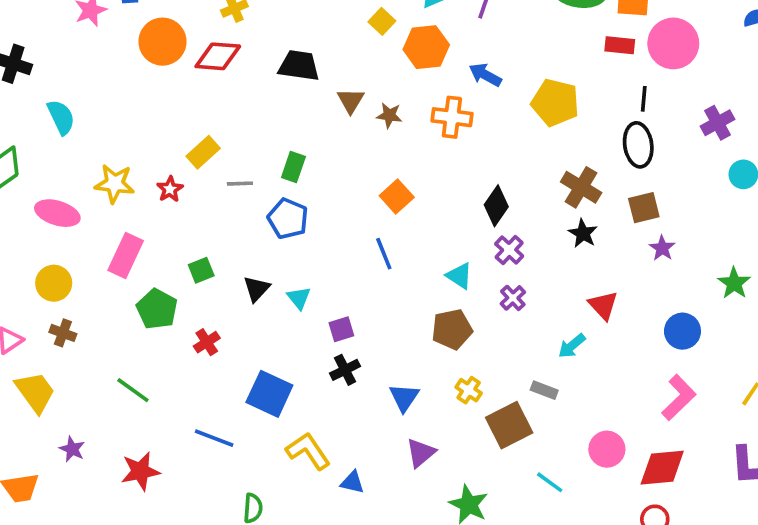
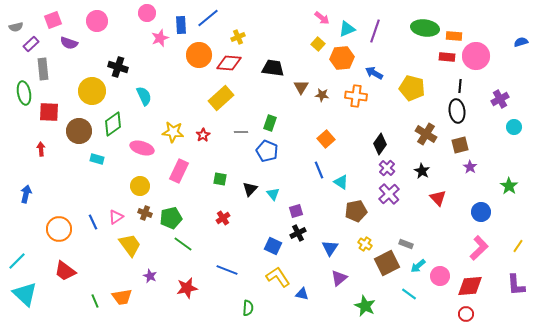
yellow rectangle: (203, 152) -> (221, 98), moved, size x1.4
black star: (583, 233) -> (422, 171), moved
green square: (201, 270) -> (220, 179), turned 32
cyan triangle: (459, 276) -> (341, 182), moved
purple cross: (513, 298) -> (389, 194), size x1.5
green pentagon: (157, 309) -> (171, 218), moved, turned 30
cyan arrow: (572, 346) -> (418, 266), moved
blue square: (269, 394) -> (273, 246), moved, size x0.7

